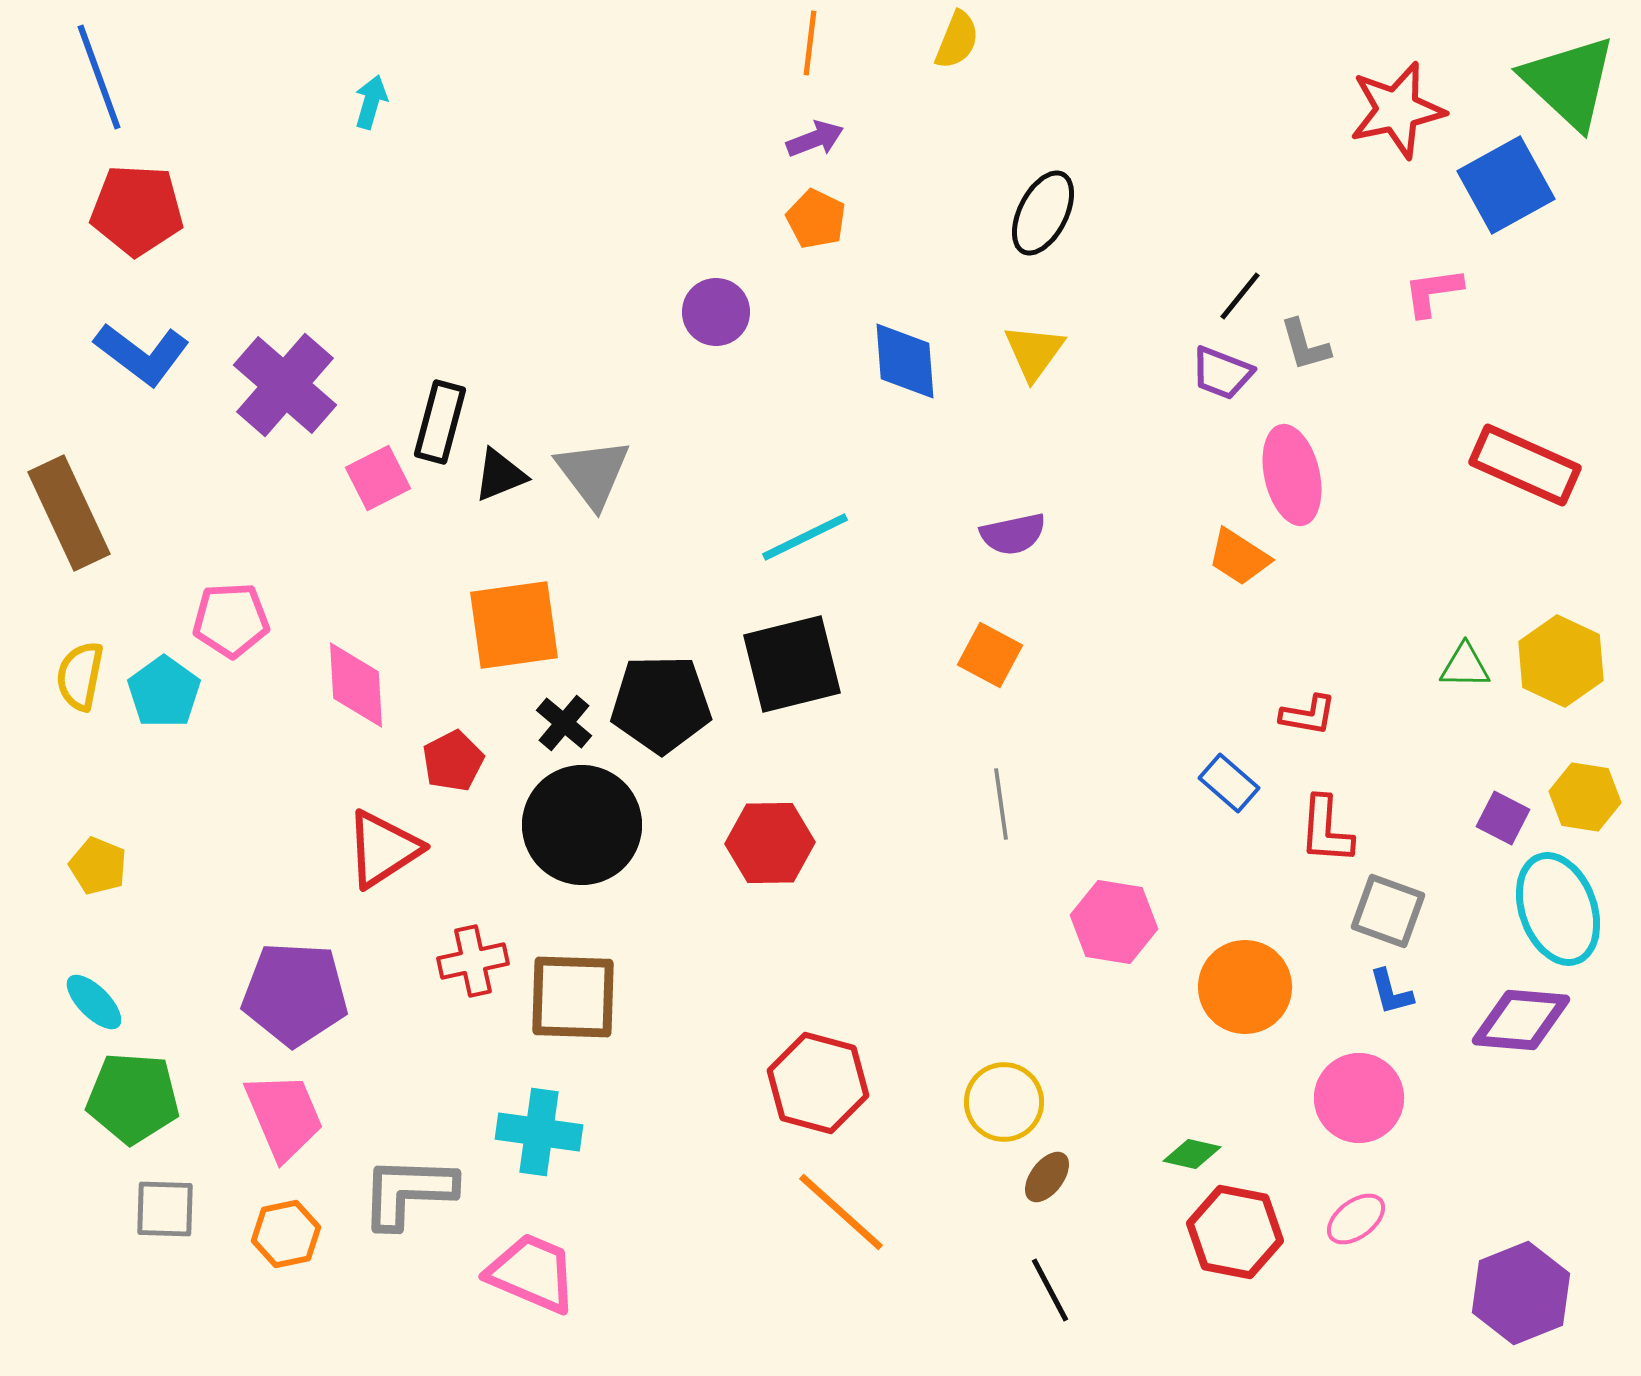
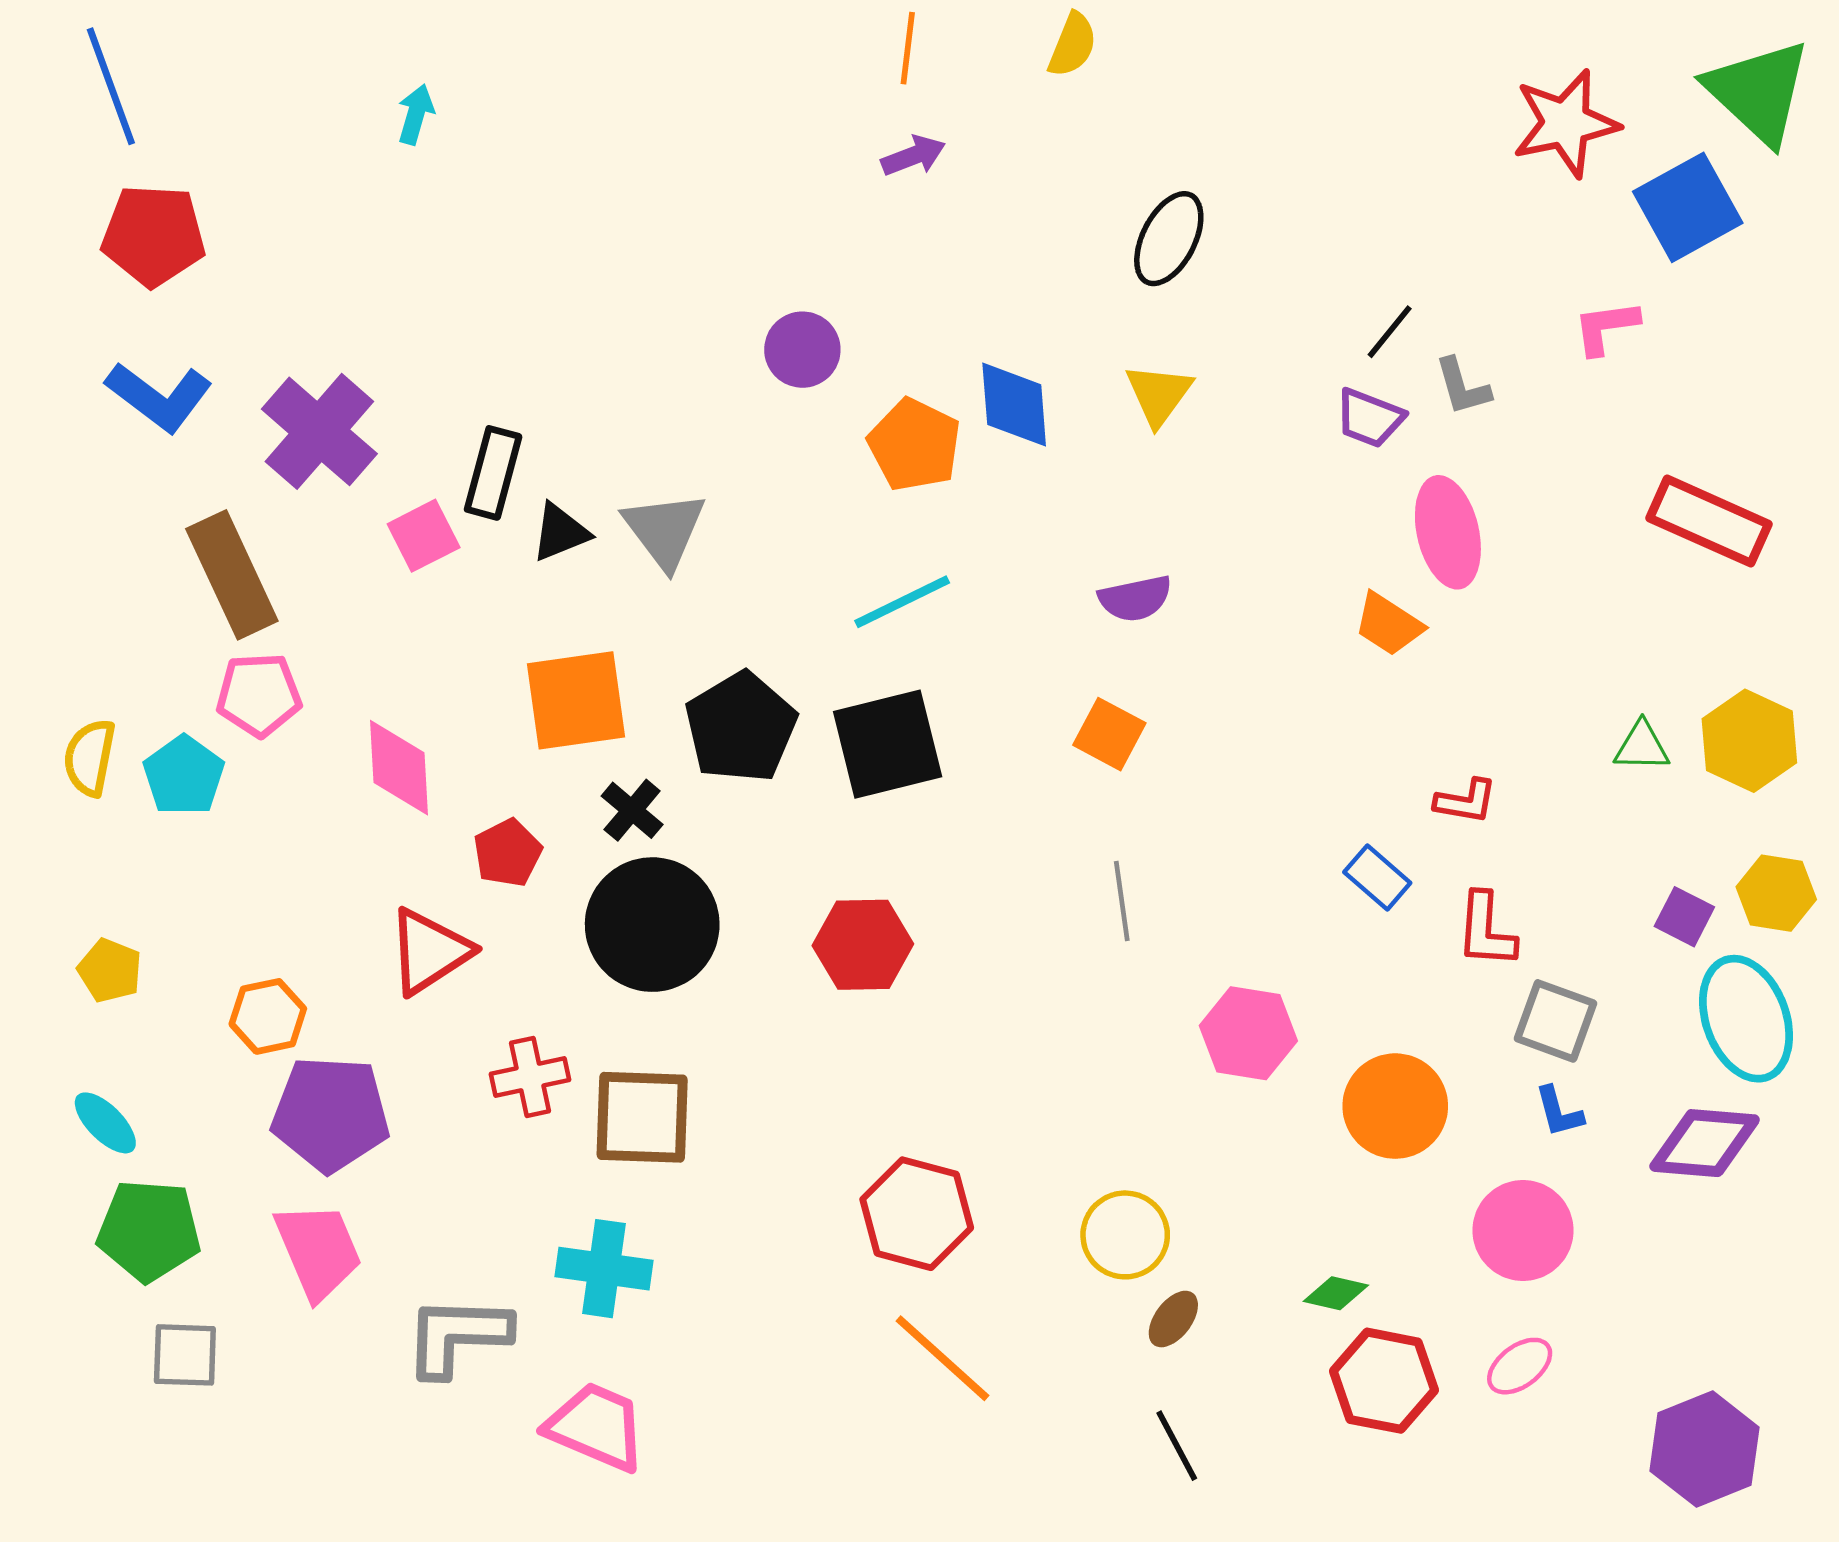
orange pentagon: (816, 219) -> (914, 445), moved, size x1.4
brown rectangle: (69, 513) -> (232, 575), moved
black pentagon: (661, 704) -> (741, 727), moved, turned -30
orange hexagon: (286, 1234) -> (268, 1016), moved

